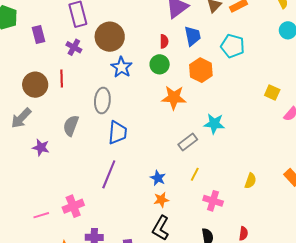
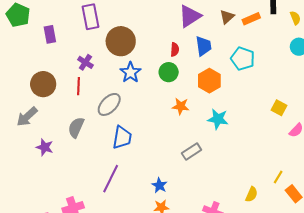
purple cross: (74, 47) -> (85, 62), moved
red line: (62, 79) -> (78, 86), moved
orange star: (174, 98) -> (181, 106), size x0.7
gray ellipse: (102, 101) -> (109, 104), turned 35
cyan star: (214, 124) -> (218, 119), moved
yellow line: (195, 174) -> (278, 177), moved

